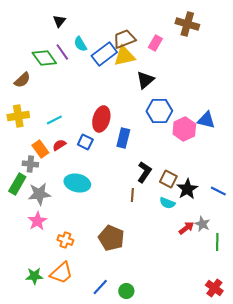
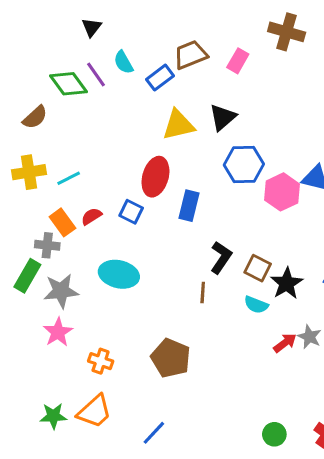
blue rectangle: (104, 54) -> (160, 78), size x0.7
yellow triangle: (124, 56) -> (178, 125), moved
cyan line: (54, 120) -> (69, 178), moved
green circle: (126, 291) -> (274, 434), moved

